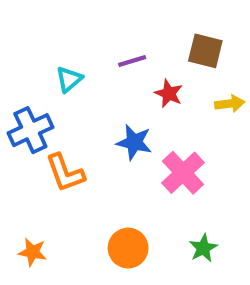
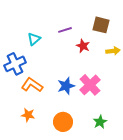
blue star: (134, 142) -> (66, 86), moved, turned -30
orange L-shape: (65, 173) -> (32, 85), turned 145
orange star: (32, 252) -> (28, 115), moved

